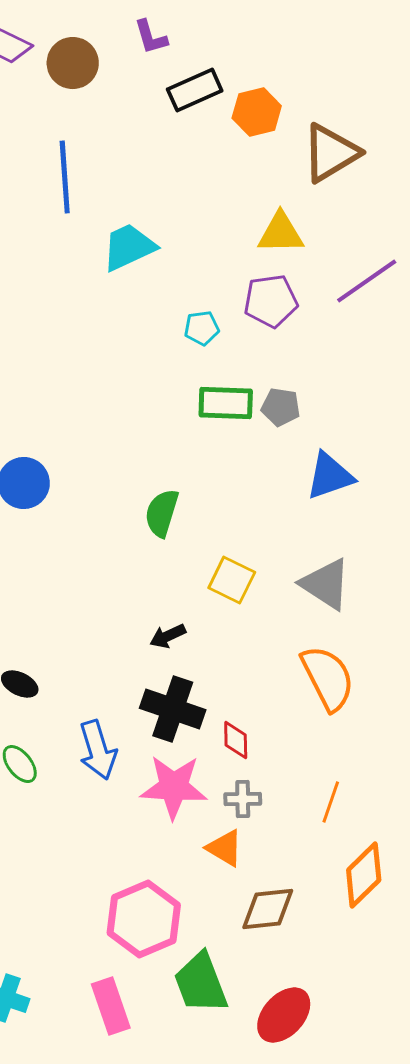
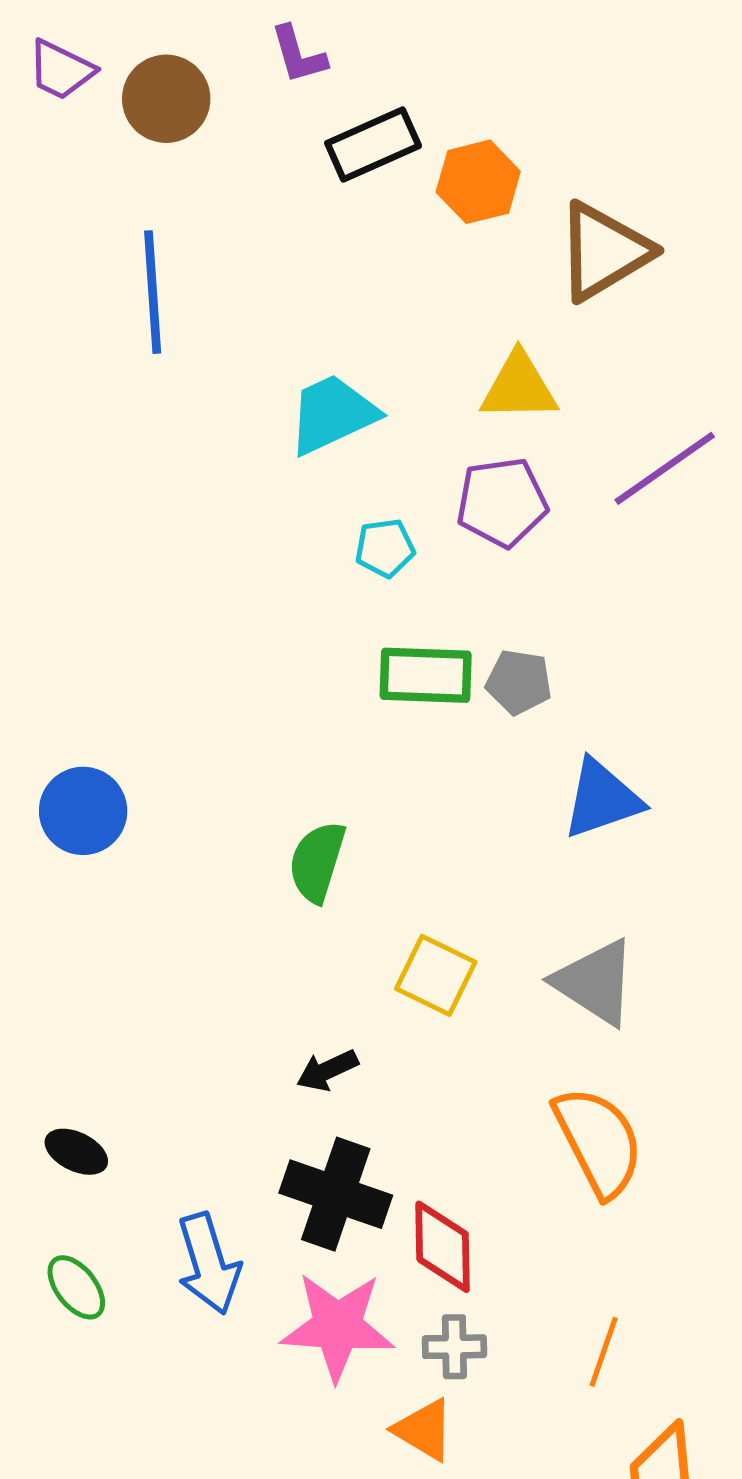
cyan trapezoid: (129, 247) -> (332, 414), moved
red diamond: (236, 740) -> (443, 1247), size x1.4

